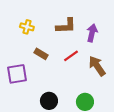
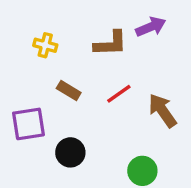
purple arrow: (92, 33) -> (151, 27), moved, turned 54
black circle: (49, 101) -> (70, 152), moved

